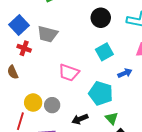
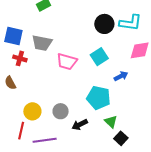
black circle: (101, 18) -> (104, 24), moved
blue square: (19, 25) -> (13, 36), turned -30
pink trapezoid: (69, 73) -> (67, 62), moved
gray circle: (52, 105) -> (61, 111), moved

